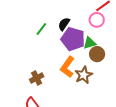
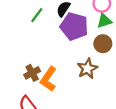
green triangle: (90, 43) -> (104, 21), moved
orange L-shape: (67, 67) -> (48, 79), moved

